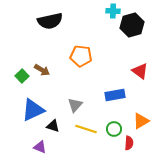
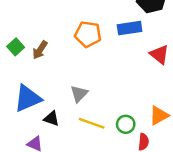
brown arrow: (42, 70) -> (40, 50), turned 91
green square: (22, 76) -> (16, 47), moved
blue rectangle: (115, 95) -> (130, 28), moved

